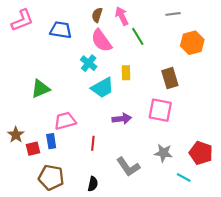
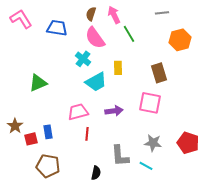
pink L-shape: (22, 20) -> (21, 19), turned -100
pink trapezoid: (65, 121) -> (78, 112), moved
gray L-shape: (128, 167) -> (120, 156), turned 30
cyan line: (184, 177) -> (146, 166), moved
black semicircle: (93, 184) -> (96, 173), moved

